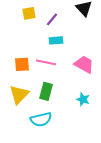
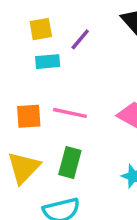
cyan rectangle: (56, 40) -> (48, 62), moved

